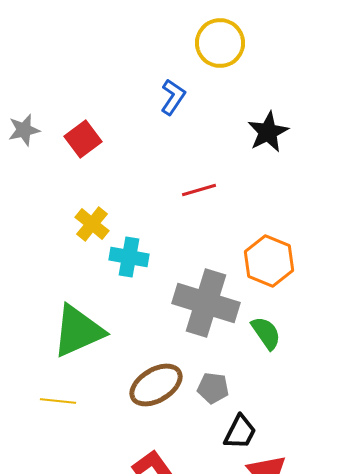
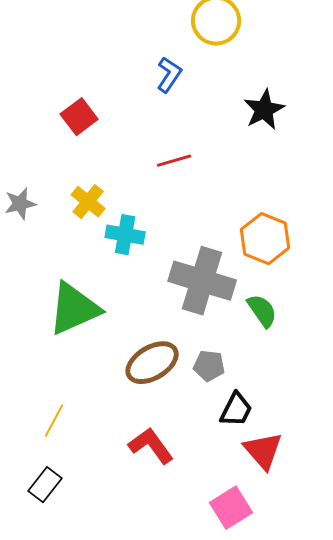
gray star: (24, 130) -> (20, 204), moved
red line: (199, 190) -> (174, 161), moved
yellow line: (58, 401) -> (54, 421), moved, turned -68

